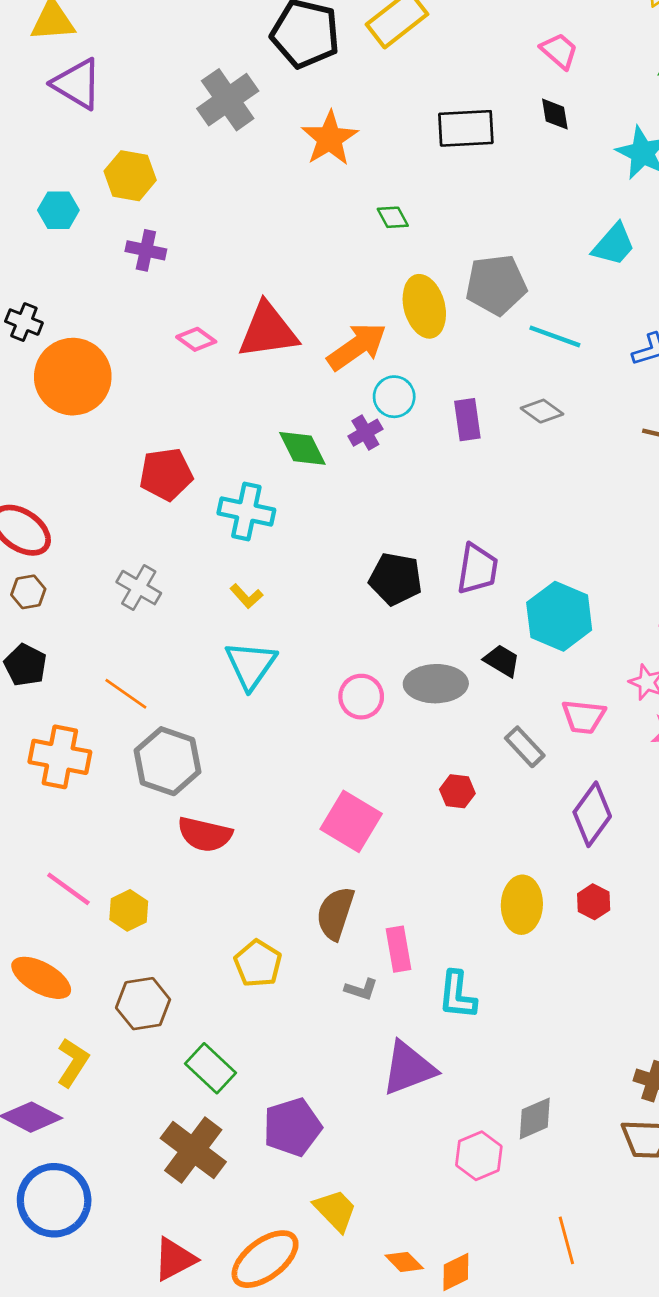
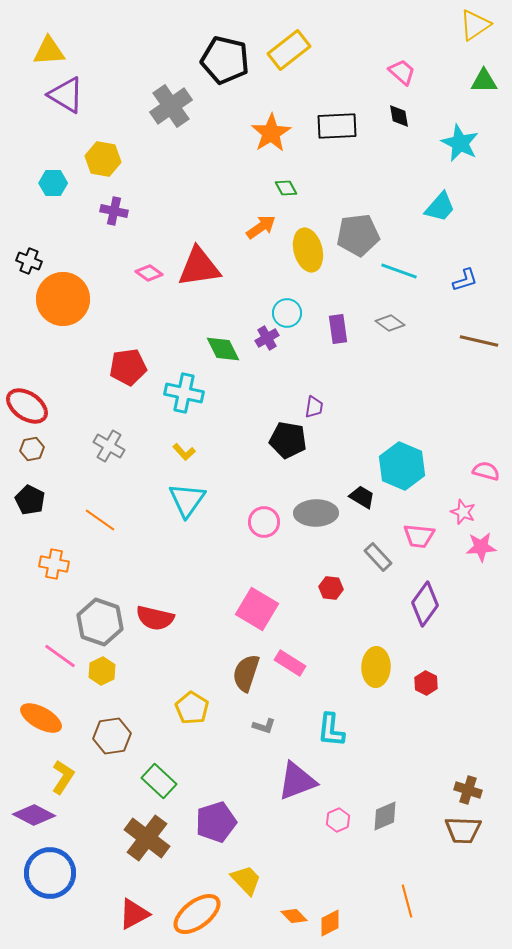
orange star: (330, 138) -> (271, 133), moved
orange arrow: (357, 346) -> (261, 227), moved, size x0.7
purple trapezoid: (477, 569) -> (314, 407), moved, size x0.6
orange cross: (60, 757) -> (54, 564), size x0.7
gray hexagon: (167, 761) -> (100, 622), moved
red hexagon: (594, 902) -> (426, 683), moved
pink rectangle: (398, 949) -> (290, 663), moved, turned -48
pink hexagon: (479, 1156) -> (338, 820), moved, size x0.7

